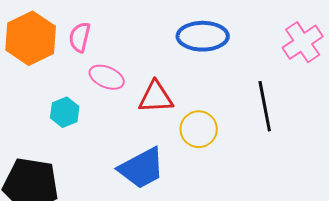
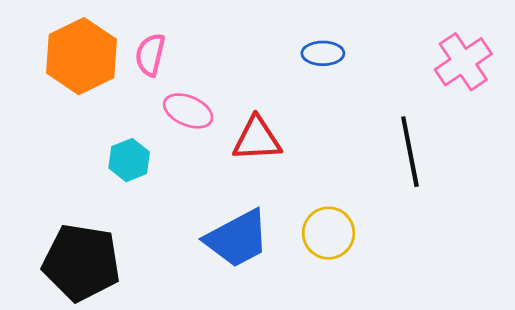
blue ellipse: (203, 36) -> (323, 53), size x0.6
yellow circle: (199, 129) -> (329, 233), moved

